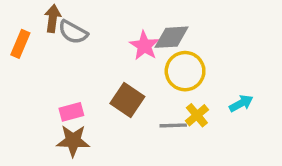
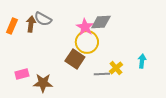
brown arrow: (53, 18) -> (31, 24), moved
yellow circle: (185, 71) -> (87, 42), moved
cyan arrow: (241, 103) -> (142, 61), turned -56
pink rectangle: (71, 112) -> (22, 74), moved

